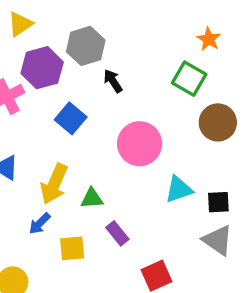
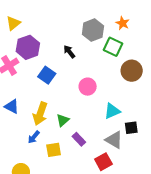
gray hexagon: (86, 46) -> (93, 30), moved
pink circle: (140, 144) -> (88, 87), size x0.7
green triangle: (92, 198) -> (63, 120), turned -32
black square: (218, 202) -> (131, 128), moved
gray triangle: (218, 240) -> (114, 140), moved

